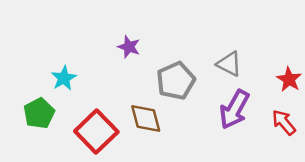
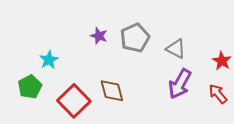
gray pentagon: (176, 81) -> (135, 38), moved

